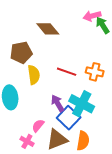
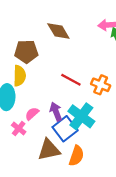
yellow semicircle: (34, 75) -> (20, 76), moved
pink semicircle: (38, 126) -> (32, 114), moved
pink cross: (27, 141) -> (19, 129), moved

